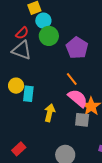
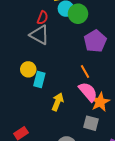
red semicircle: (22, 33) -> (43, 18), turned -32
green circle: (49, 36) -> (78, 14), moved
gray square: (82, 120) -> (91, 123), moved

